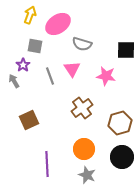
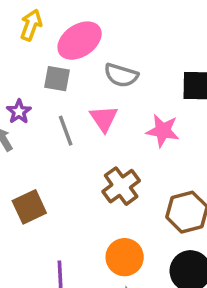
gray square: (35, 46) -> (57, 79), moved

